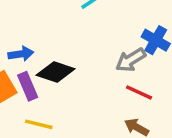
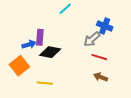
purple rectangle: (28, 86) -> (40, 37), moved, turned 35

